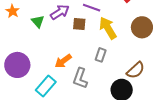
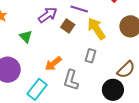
green triangle: (38, 22) -> (26, 36), moved
brown square: (79, 24) -> (68, 26), turned 32

